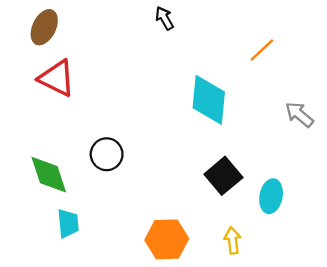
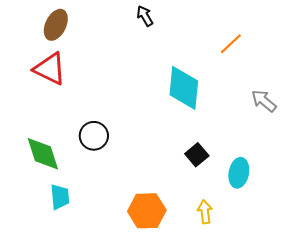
brown ellipse: (44, 27) -> (56, 25), moved
black square: (223, 176) -> (197, 155), size x0.7

